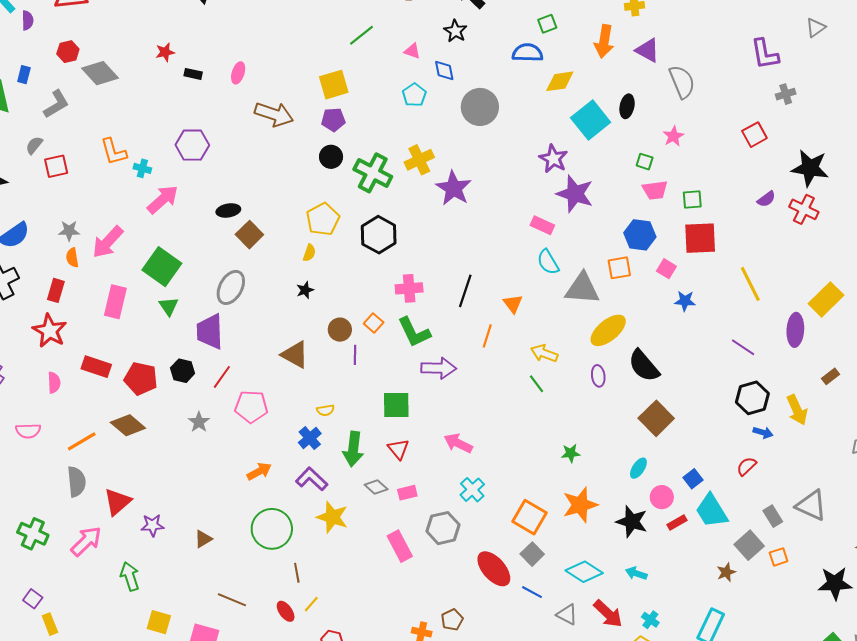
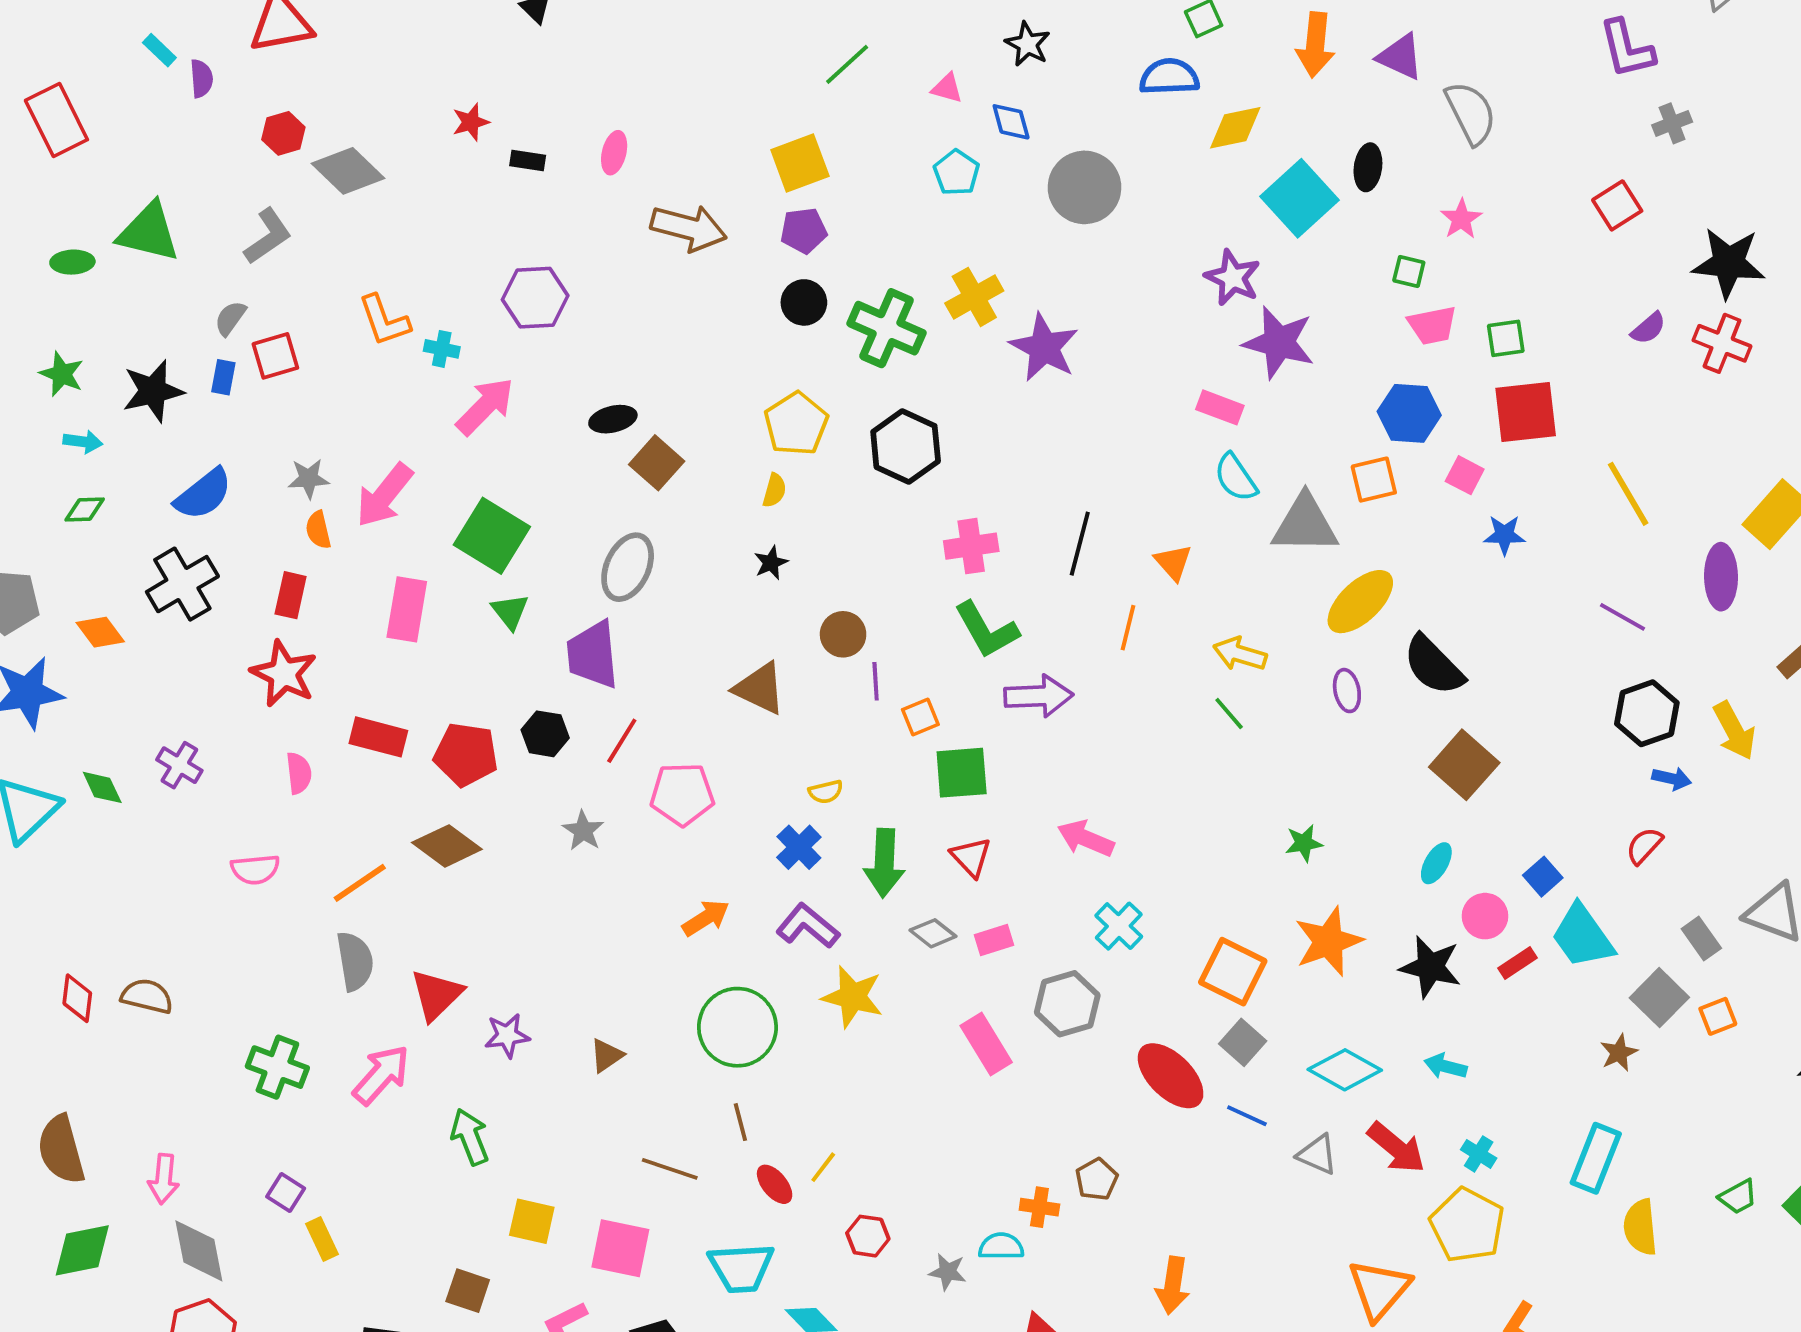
blue rectangle: (24, 75) -> (223, 377), moved
orange square: (374, 323) -> (920, 717), moved, turned 30
brown line: (297, 573) -> (740, 1122), moved

